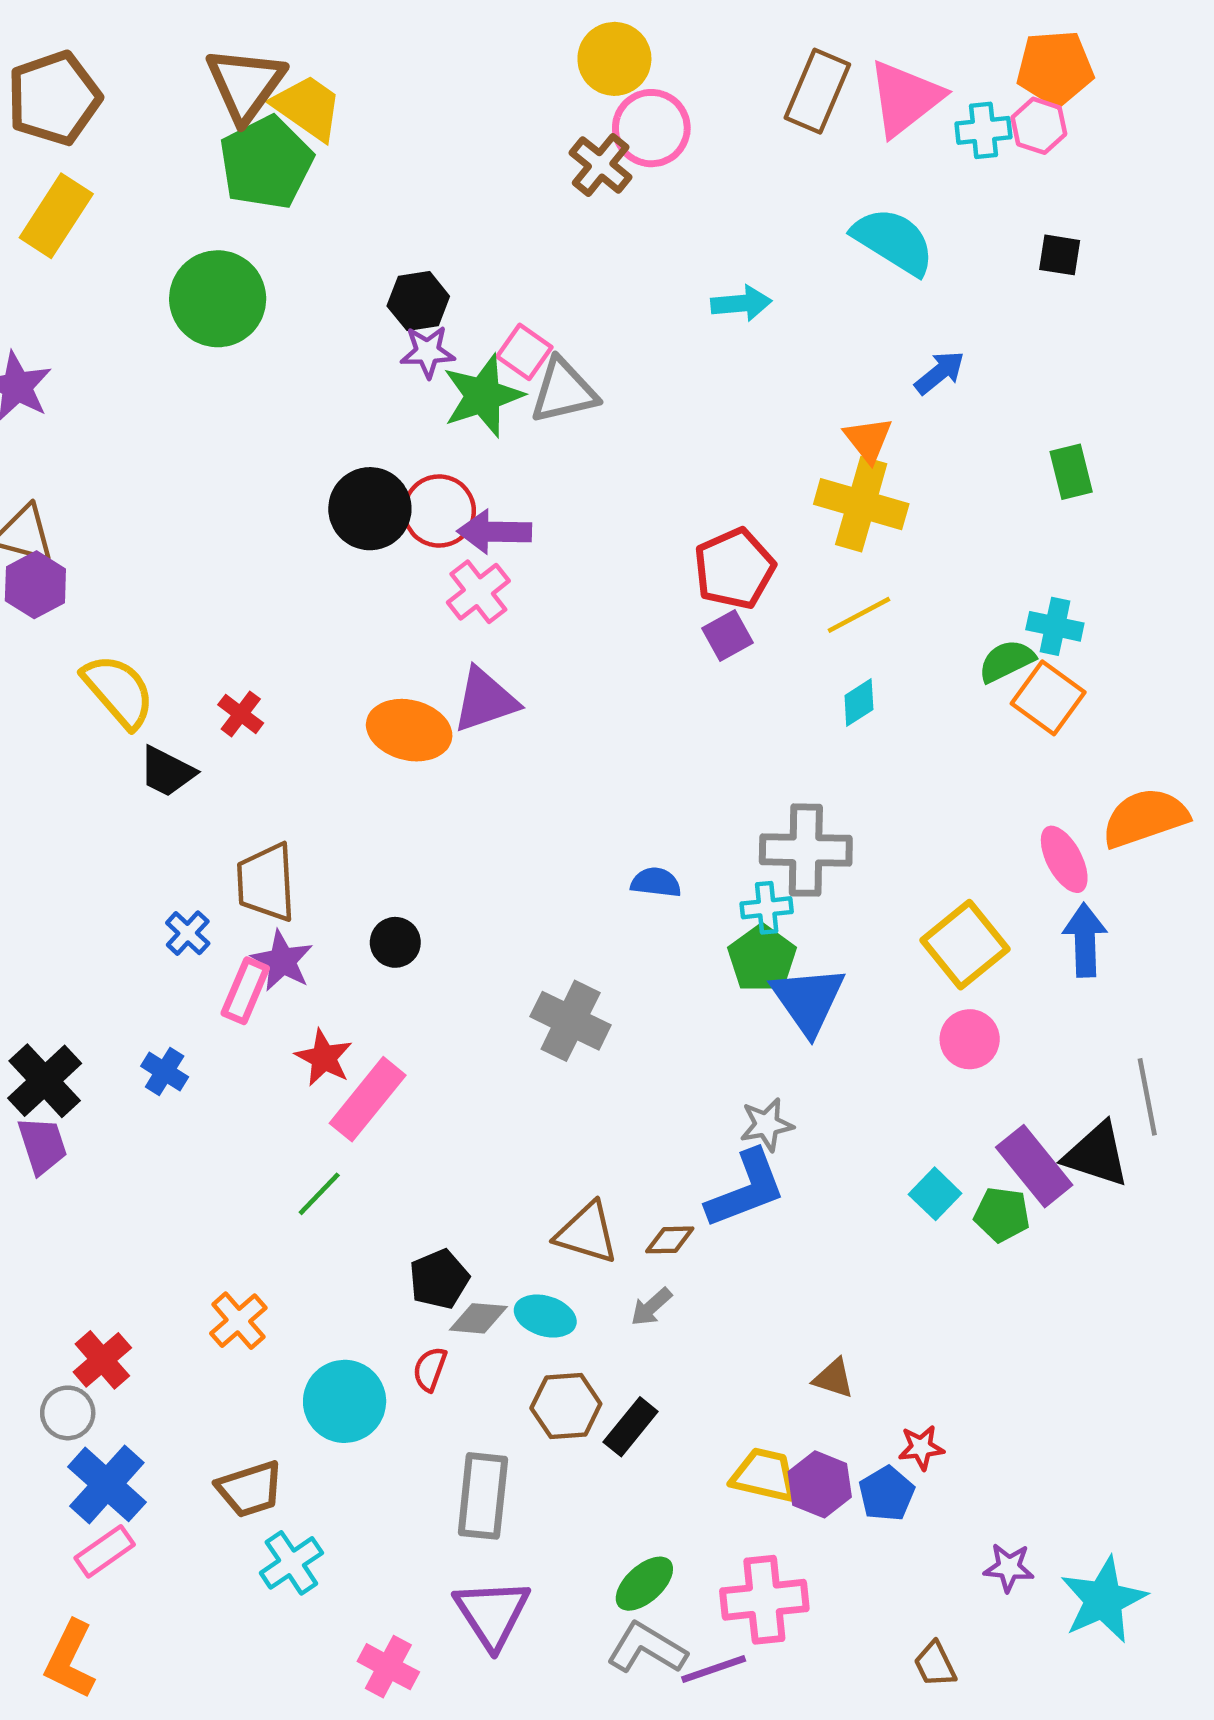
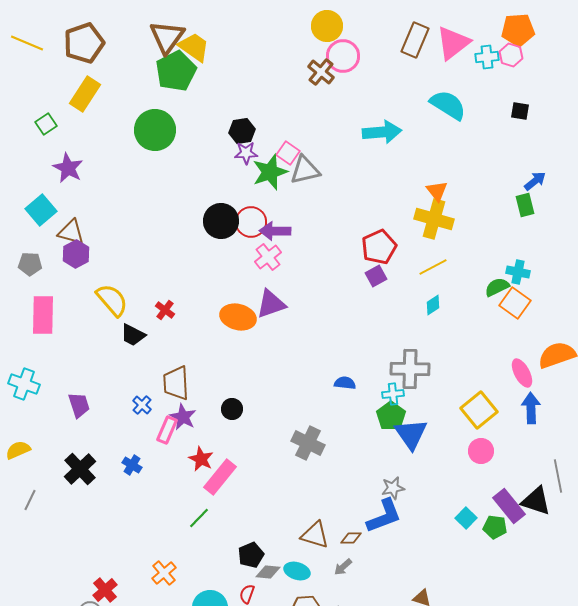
cyan arrow: (741, 303) -> (382, 132), size x1.5
blue arrow: (940, 373) -> (535, 181), moved
purple trapezoid: (42, 1145) -> (79, 405), moved

